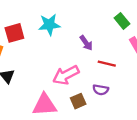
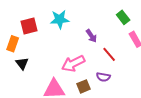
red line: (107, 64) -> (109, 54), turned 35

